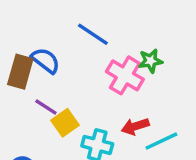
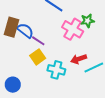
blue semicircle: (46, 60) -> (25, 31), moved
purple line: (46, 107) -> (38, 41), moved

